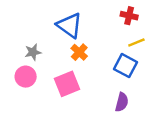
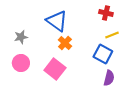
gray star: (33, 52) -> (21, 37), moved
pink square: (67, 84) -> (55, 69), turned -30
purple semicircle: (122, 102) -> (109, 78), moved

